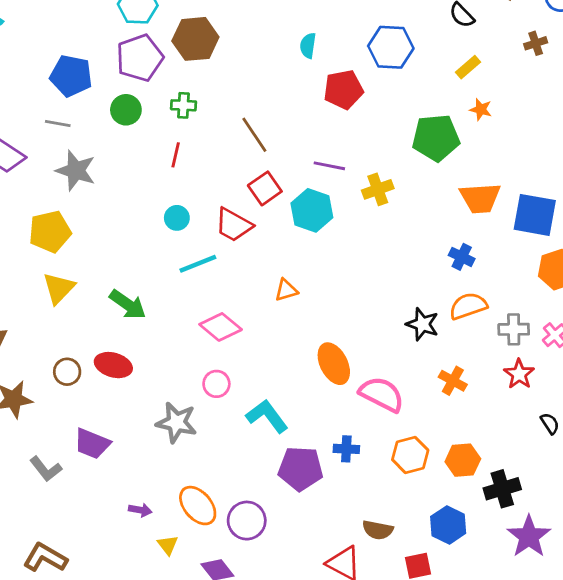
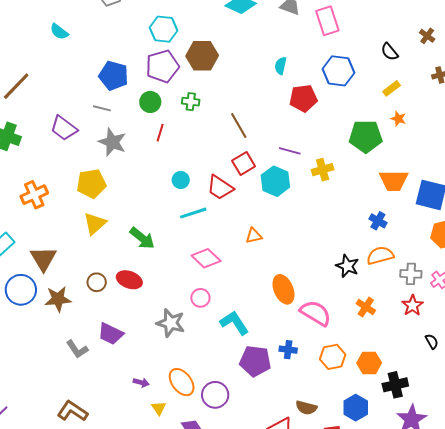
red line: (176, 155) -> (160, 133), moved

